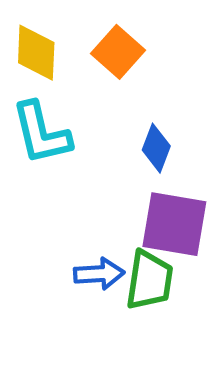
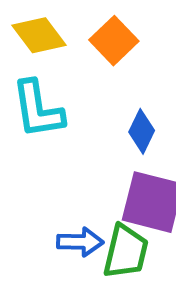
yellow diamond: (36, 53) -> (39, 35), turned -44

